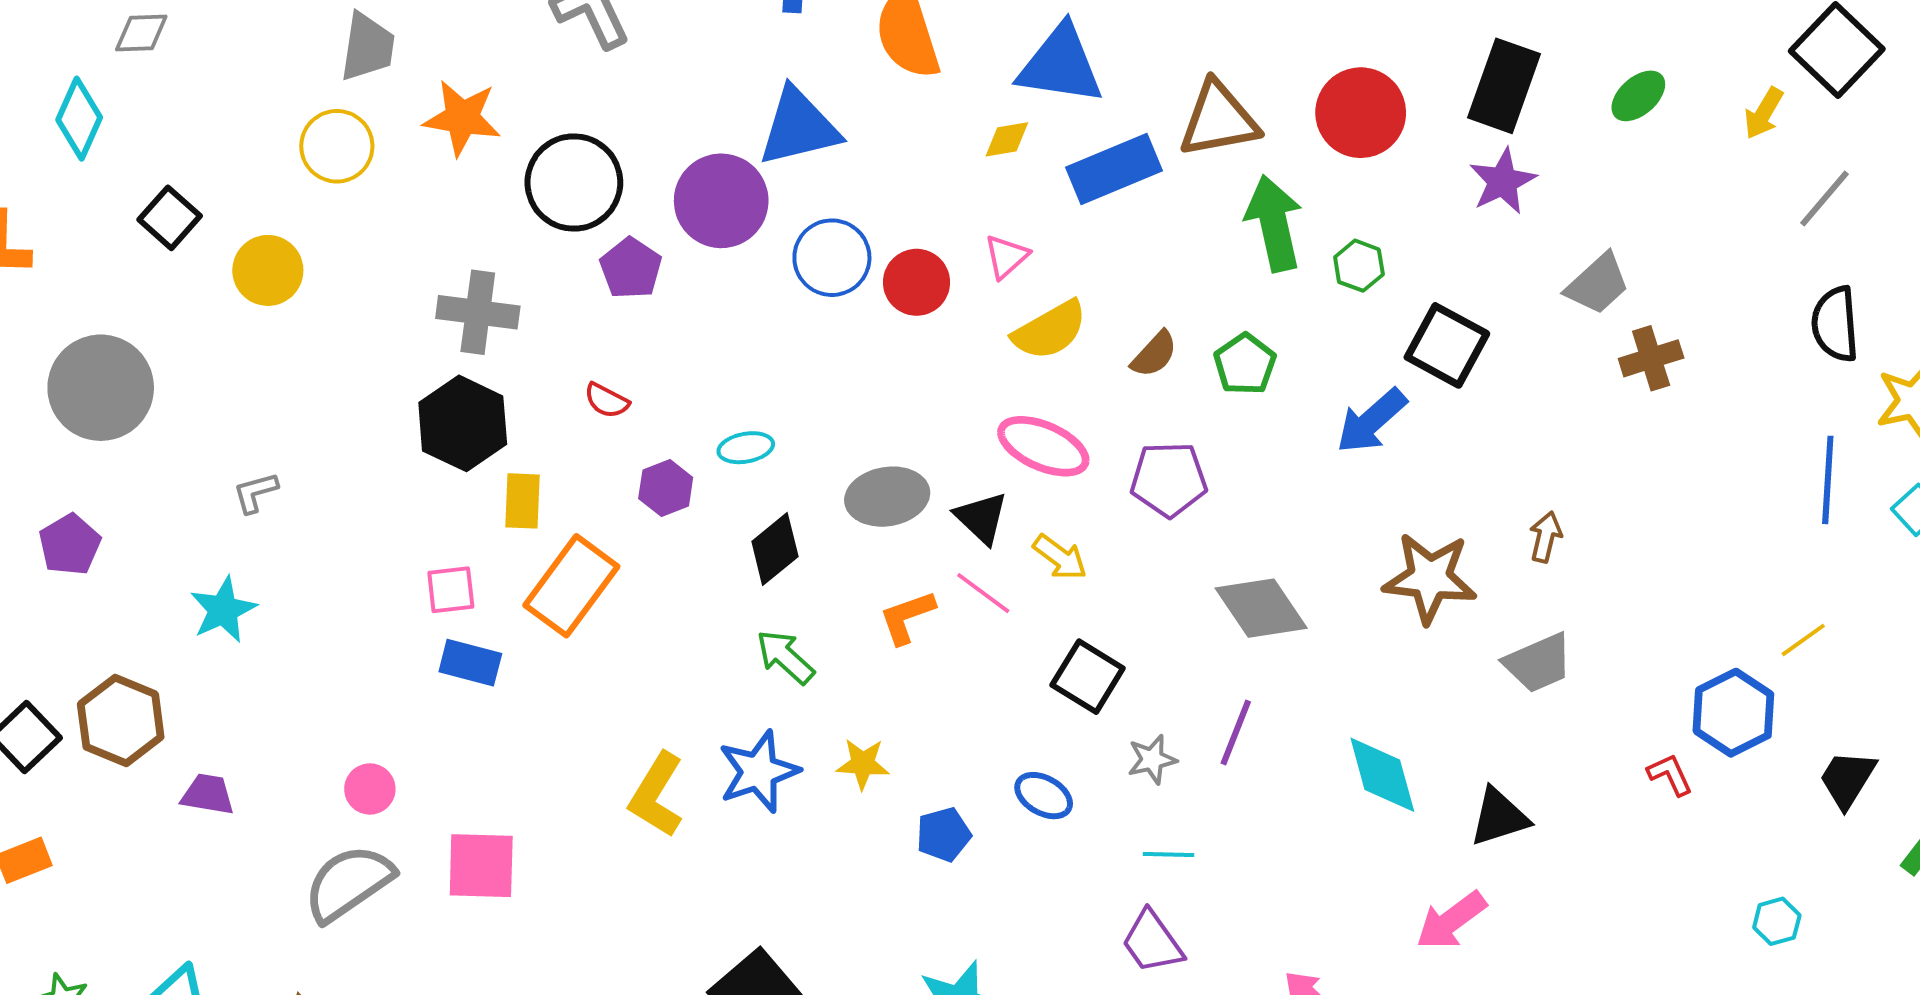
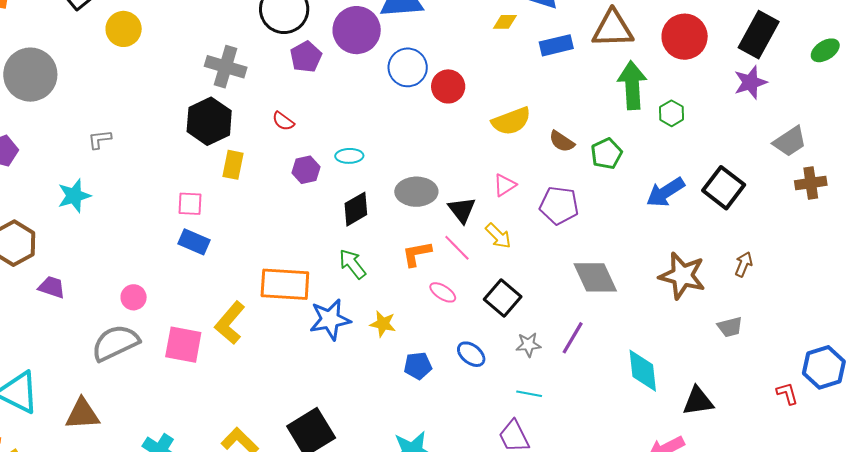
blue rectangle: (1114, 169) -> (556, 45), size x0.7
pink triangle: (1006, 257) -> (505, 185), moved
black square: (1447, 345) -> (724, 188), moved
brown semicircle: (1154, 354) -> (562, 141), turned 72
pink ellipse: (1043, 446) -> (443, 292), moved, size x0.6
orange rectangle: (571, 586) -> (285, 284), moved, turned 48
gray trapezoid: (1538, 663) -> (730, 327), size x0.7
yellow L-shape: (656, 795) -> (230, 323), moved

